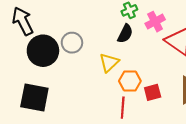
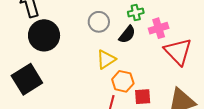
gray circle: (72, 43) -> (99, 22), moved
black square: (34, 97) -> (27, 79), turned 36

